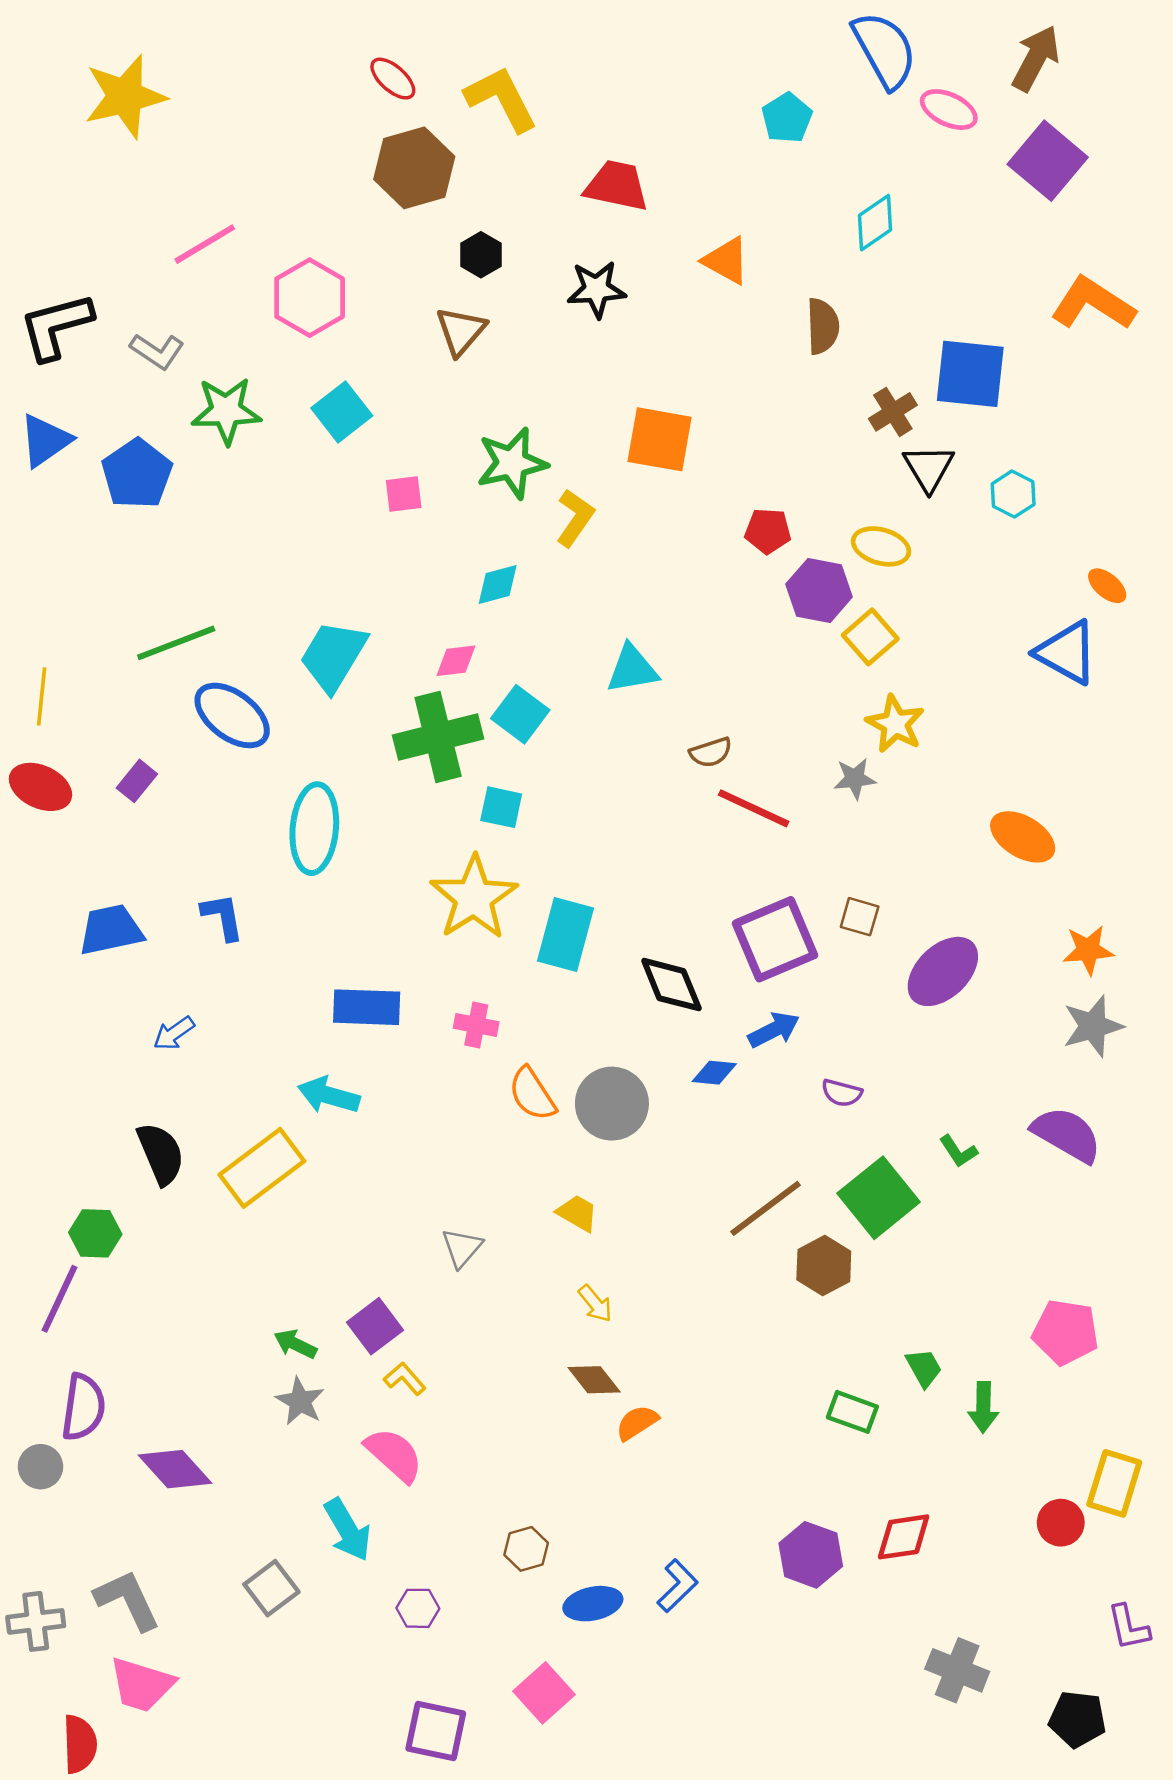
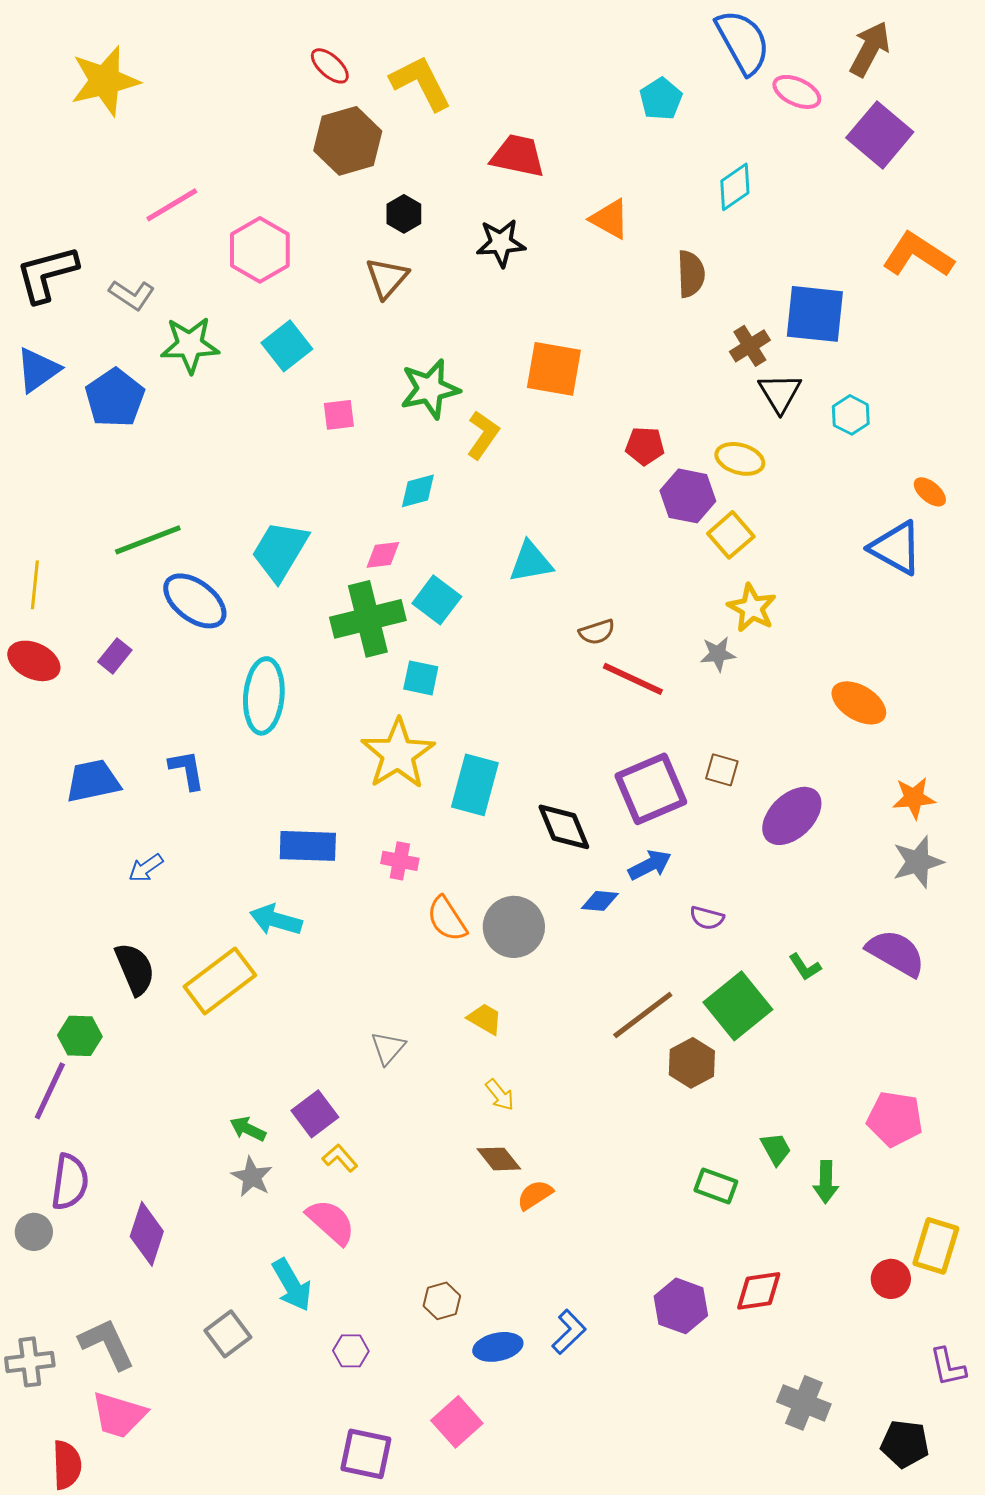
purple diamond: (175, 1469) -> (147, 1234), turned 60

